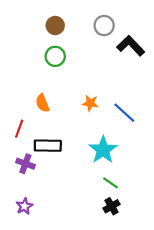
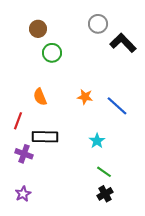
brown circle: (55, 26) -> (38, 29), moved
cyan star: (103, 150) -> (97, 141), size x0.6

